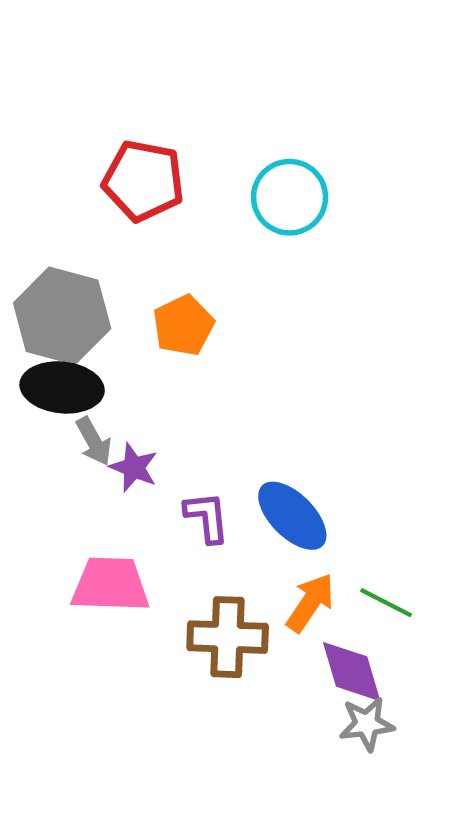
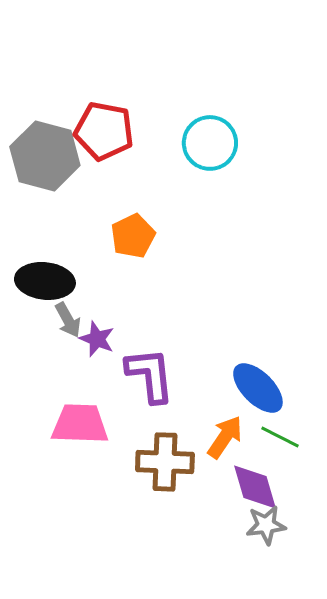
gray hexagon: (62, 316) -> (45, 156), moved
blue ellipse: (292, 516) -> (258, 388), moved
purple L-shape: (207, 517) -> (150, 375), size x1.5

